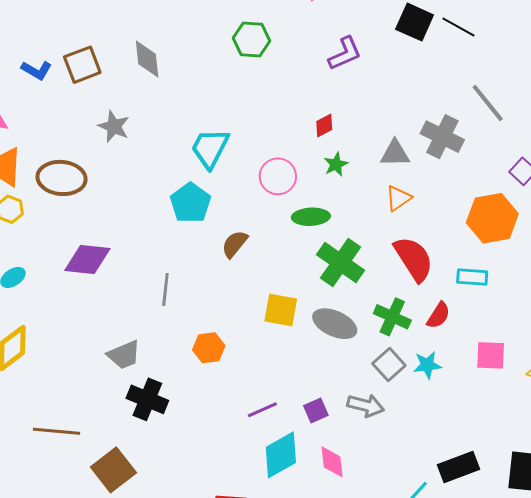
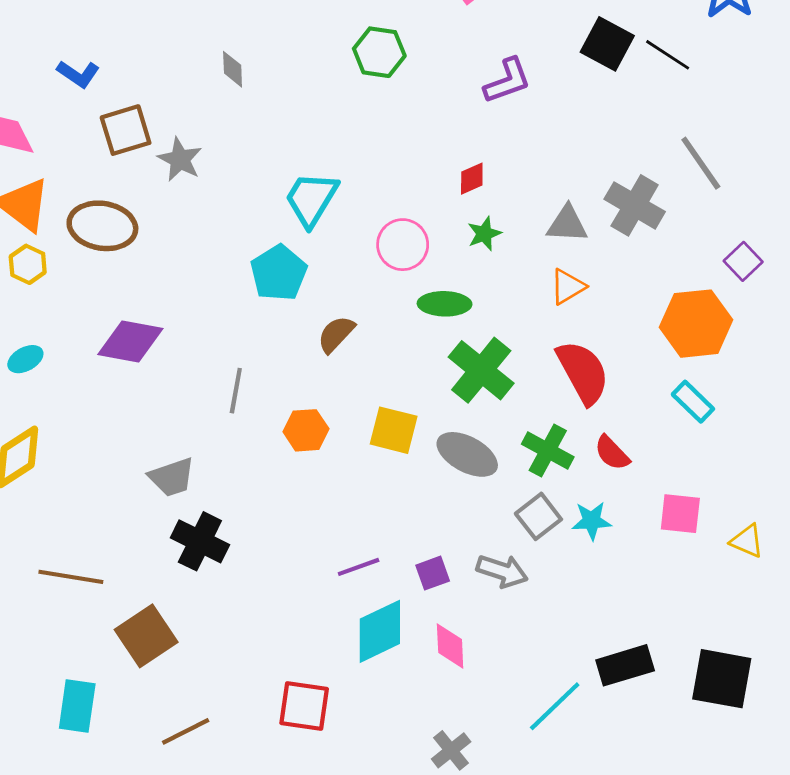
gray diamond: (147, 59) -> (233, 69), size x0.7
brown square: (82, 65) -> (126, 130), moved
cyan rectangle: (472, 277) -> (693, 402), moved, turned 36
red semicircle: (438, 315) -> (612, 453), turned 100
orange hexagon: (209, 348) -> (306, 430), moved

